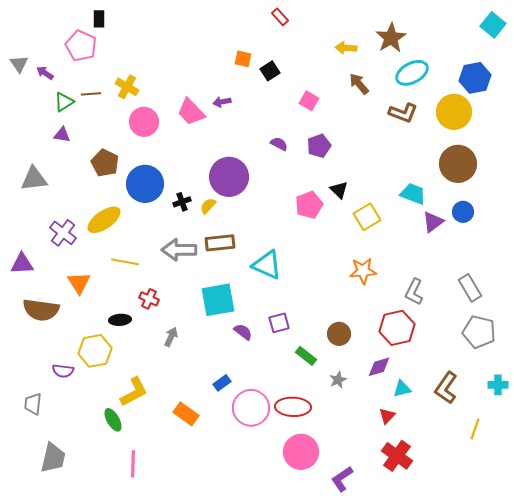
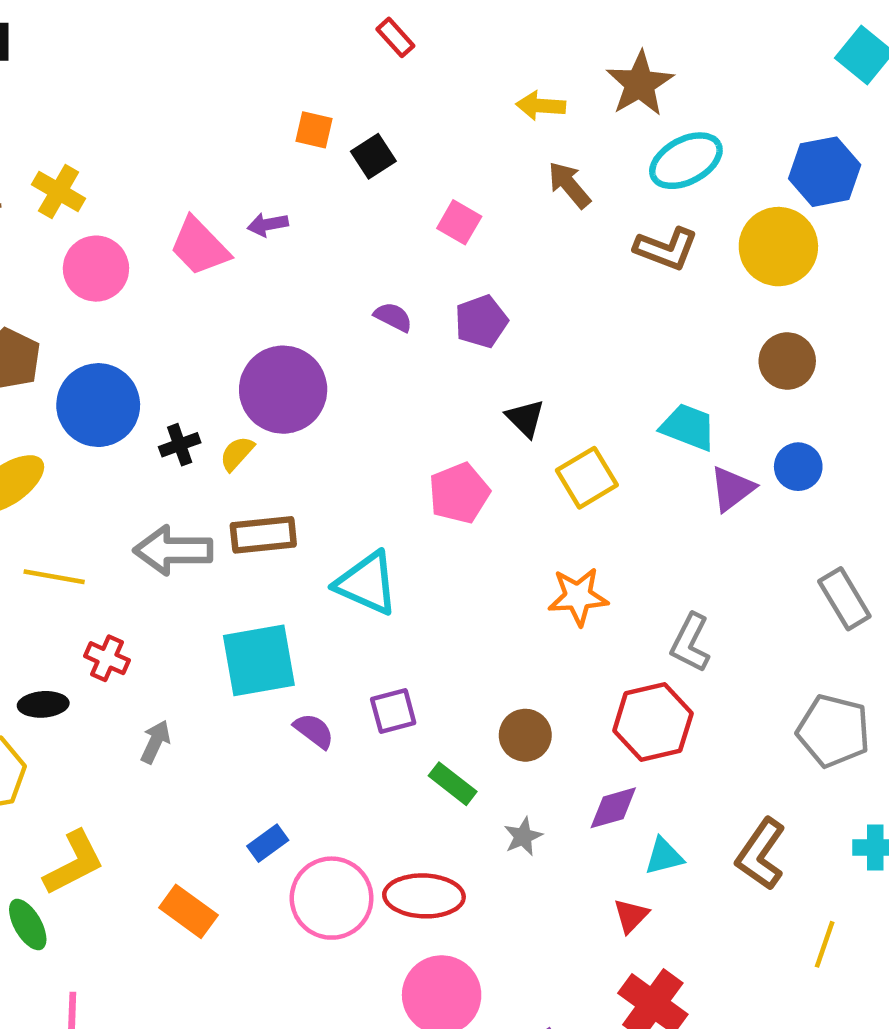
brown circle: (458, 164) -> (787, 361), size x0.7
pink pentagon: (309, 205) -> (459, 493), moved
gray rectangle: (470, 288) -> (844, 599), moved

